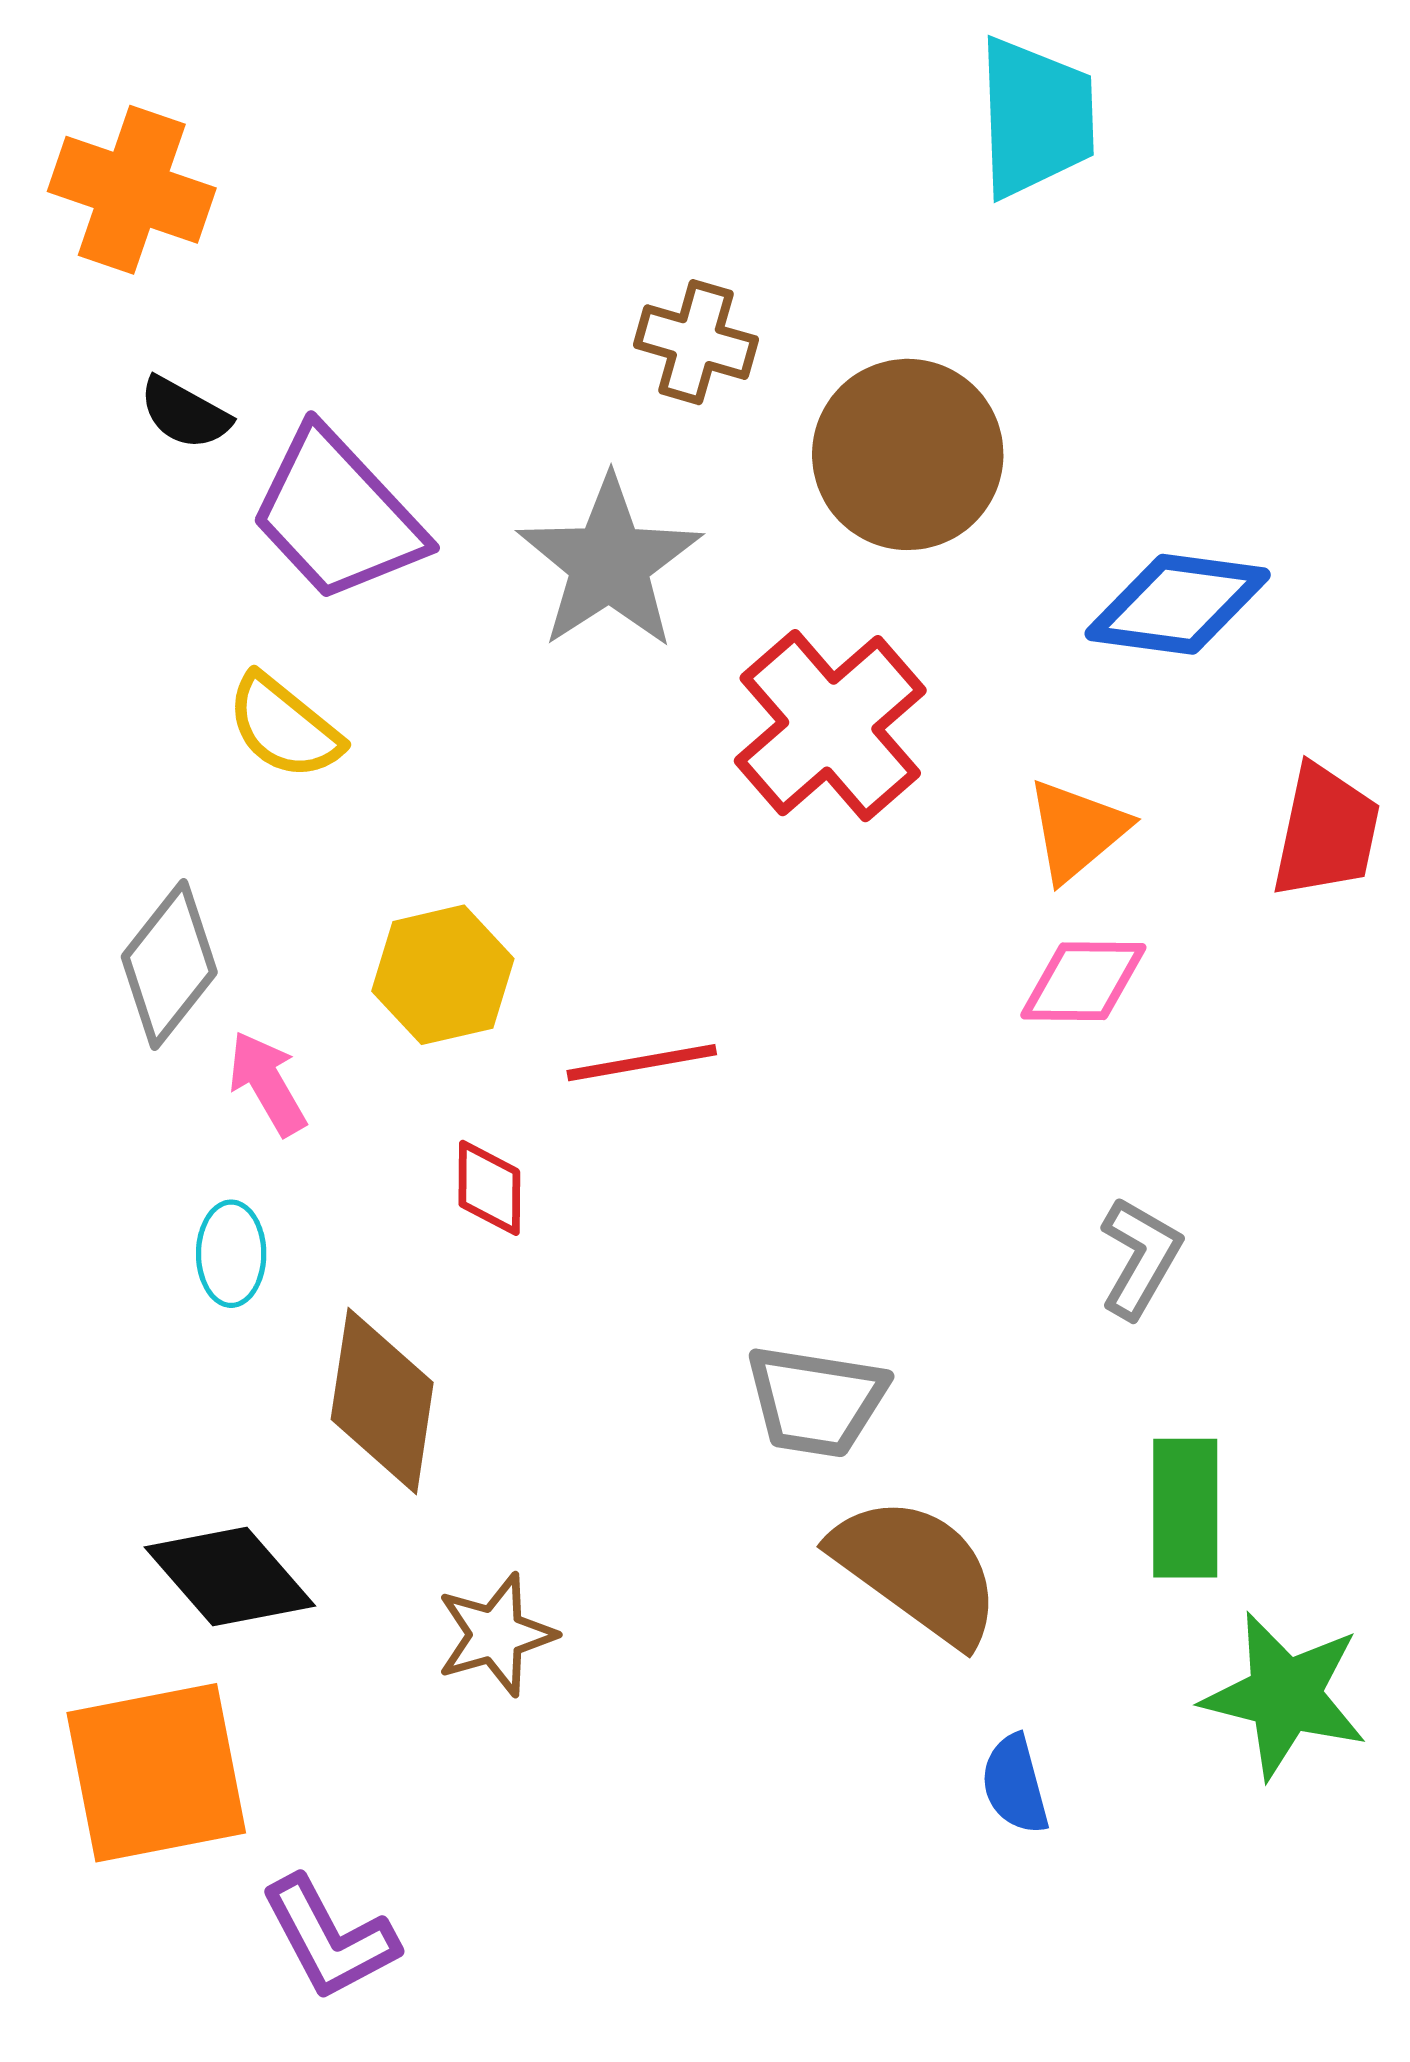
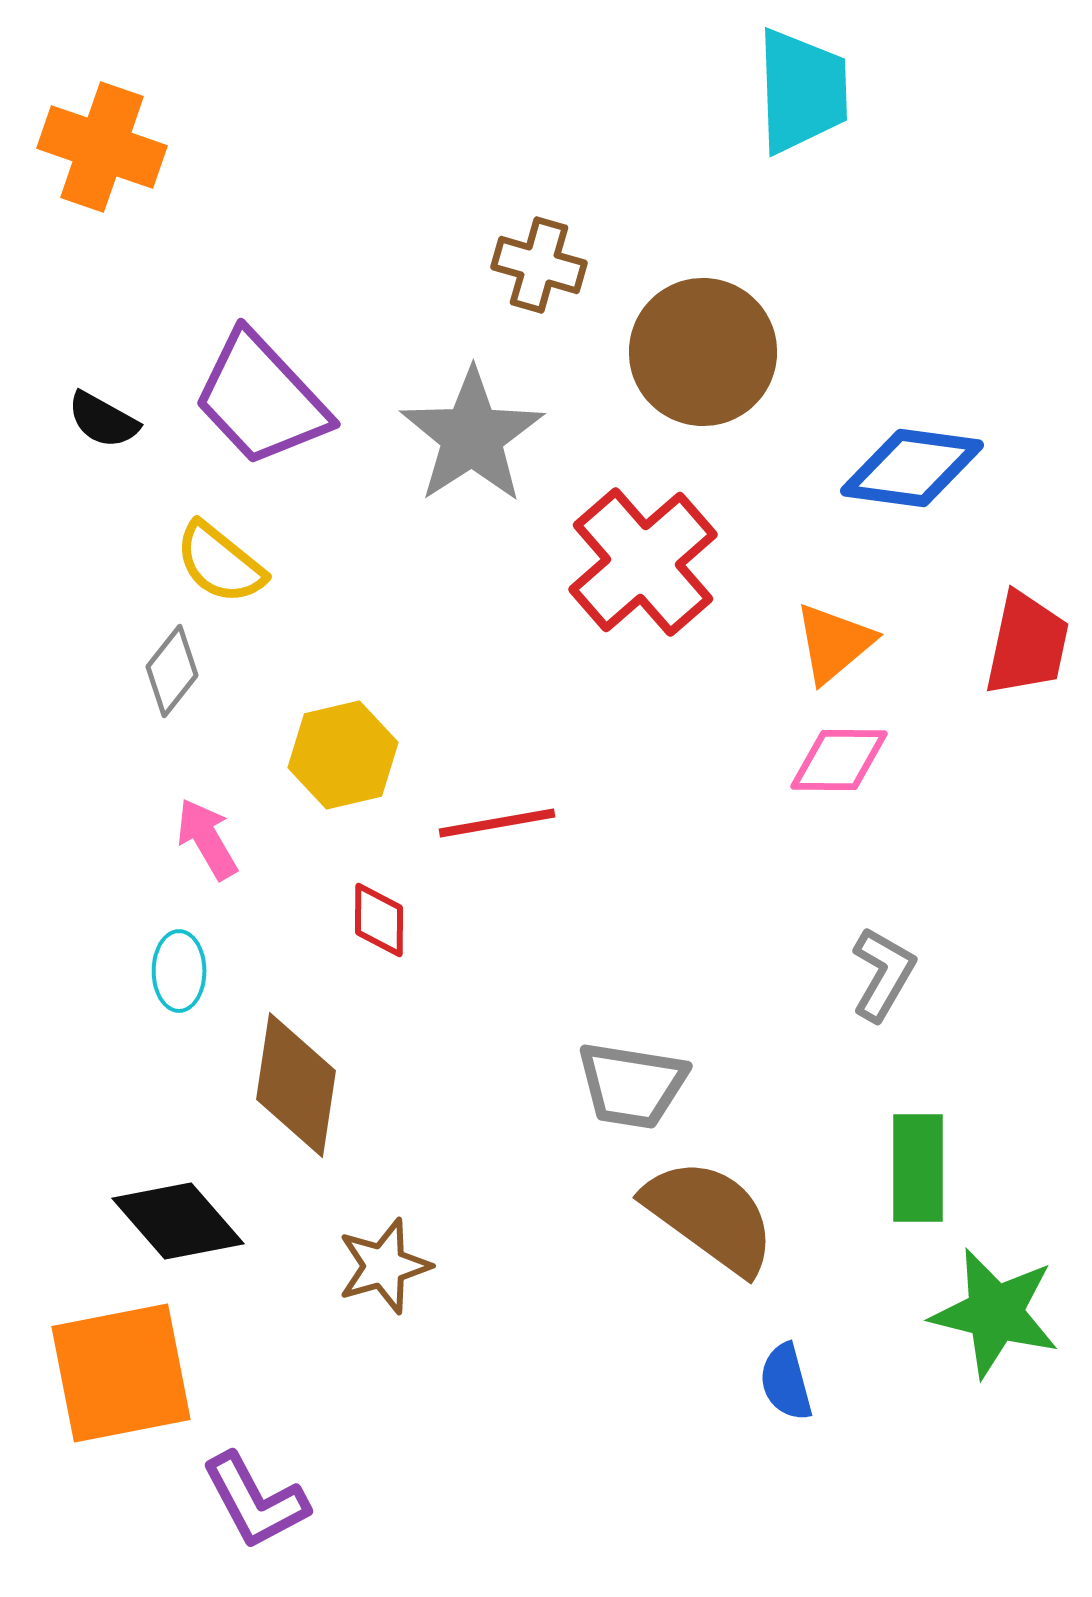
black semicircle: (185, 413) -> (103, 420), moved
gray diamond: (169, 965) -> (172, 671), moved, size x0.7

